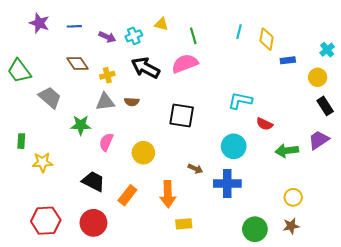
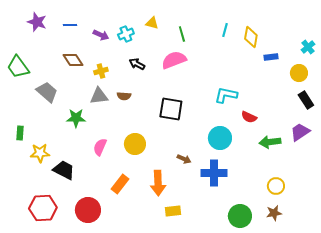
black arrow: (146, 68) -> (137, 64), size x0.6
pink semicircle: (106, 142) -> (100, 147), moved
black trapezoid: (93, 181) -> (64, 170), moved

